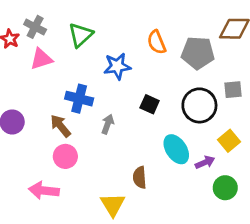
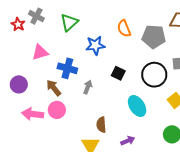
pink triangle: (41, 59) -> (40, 52), moved
purple arrow: (205, 162) -> (128, 141), moved
brown semicircle: (140, 177) -> (101, 125), moved
pink arrow: (44, 191) -> (33, 114), moved

